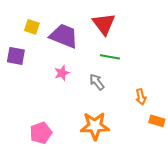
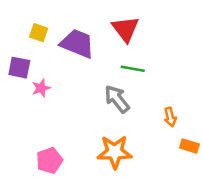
pink star: (62, 73) -> (41, 88), moved
gray arrow: (97, 82) -> (117, 99), size x1.4

